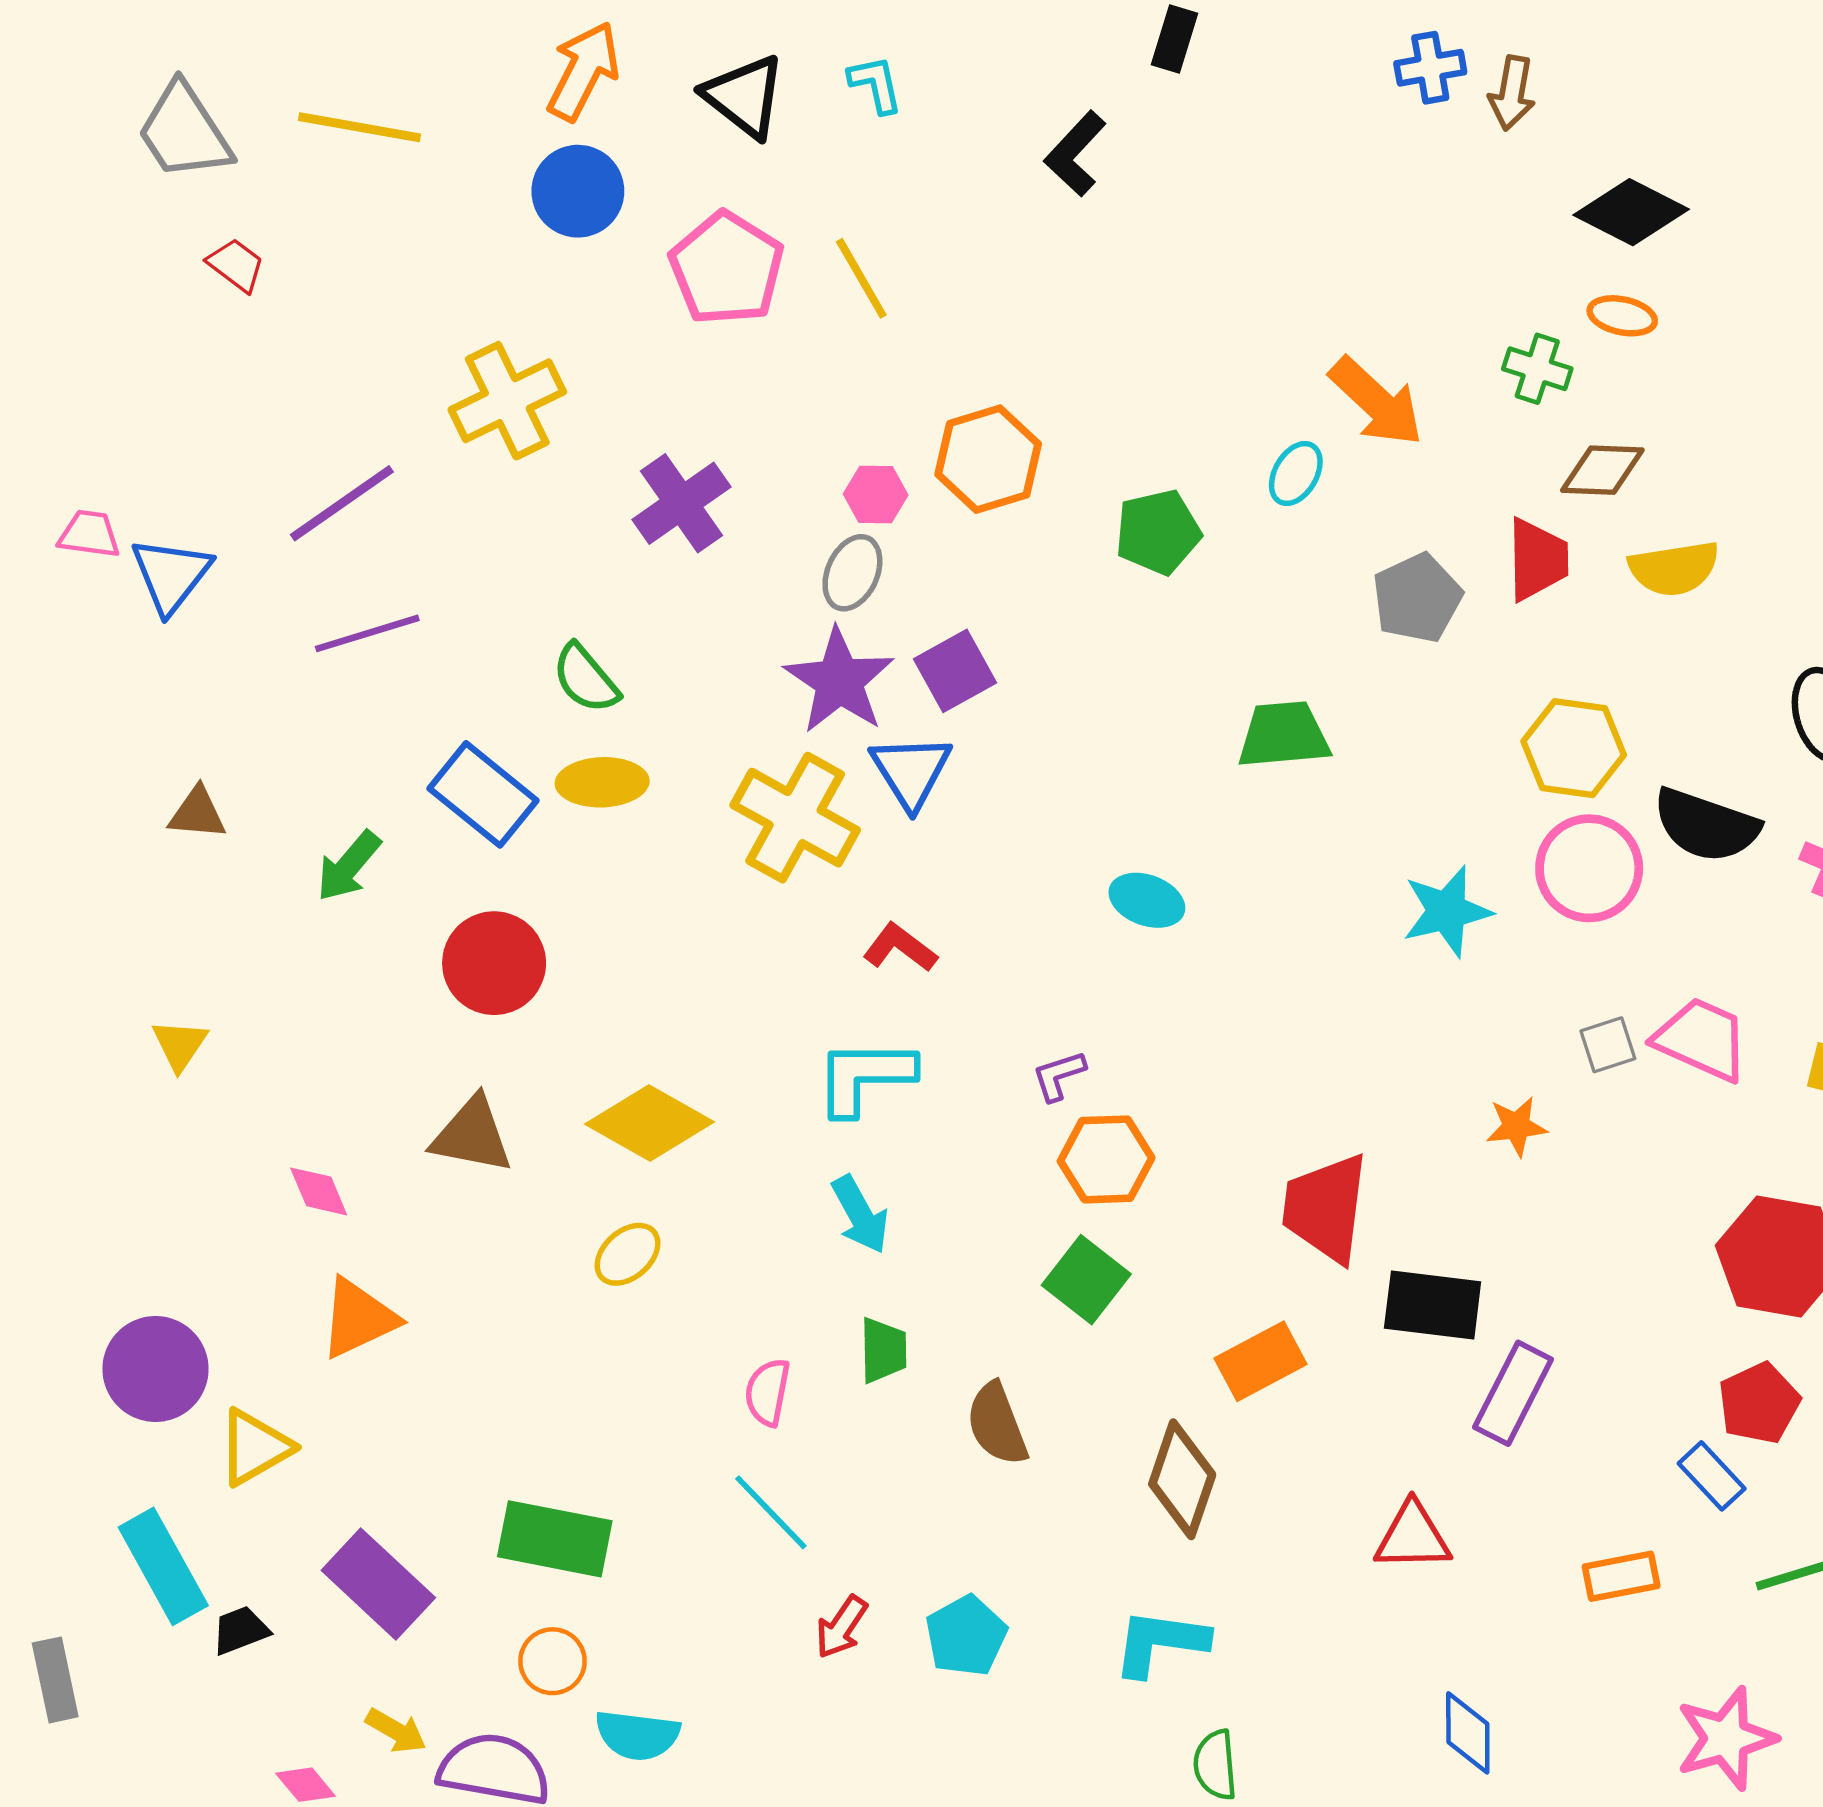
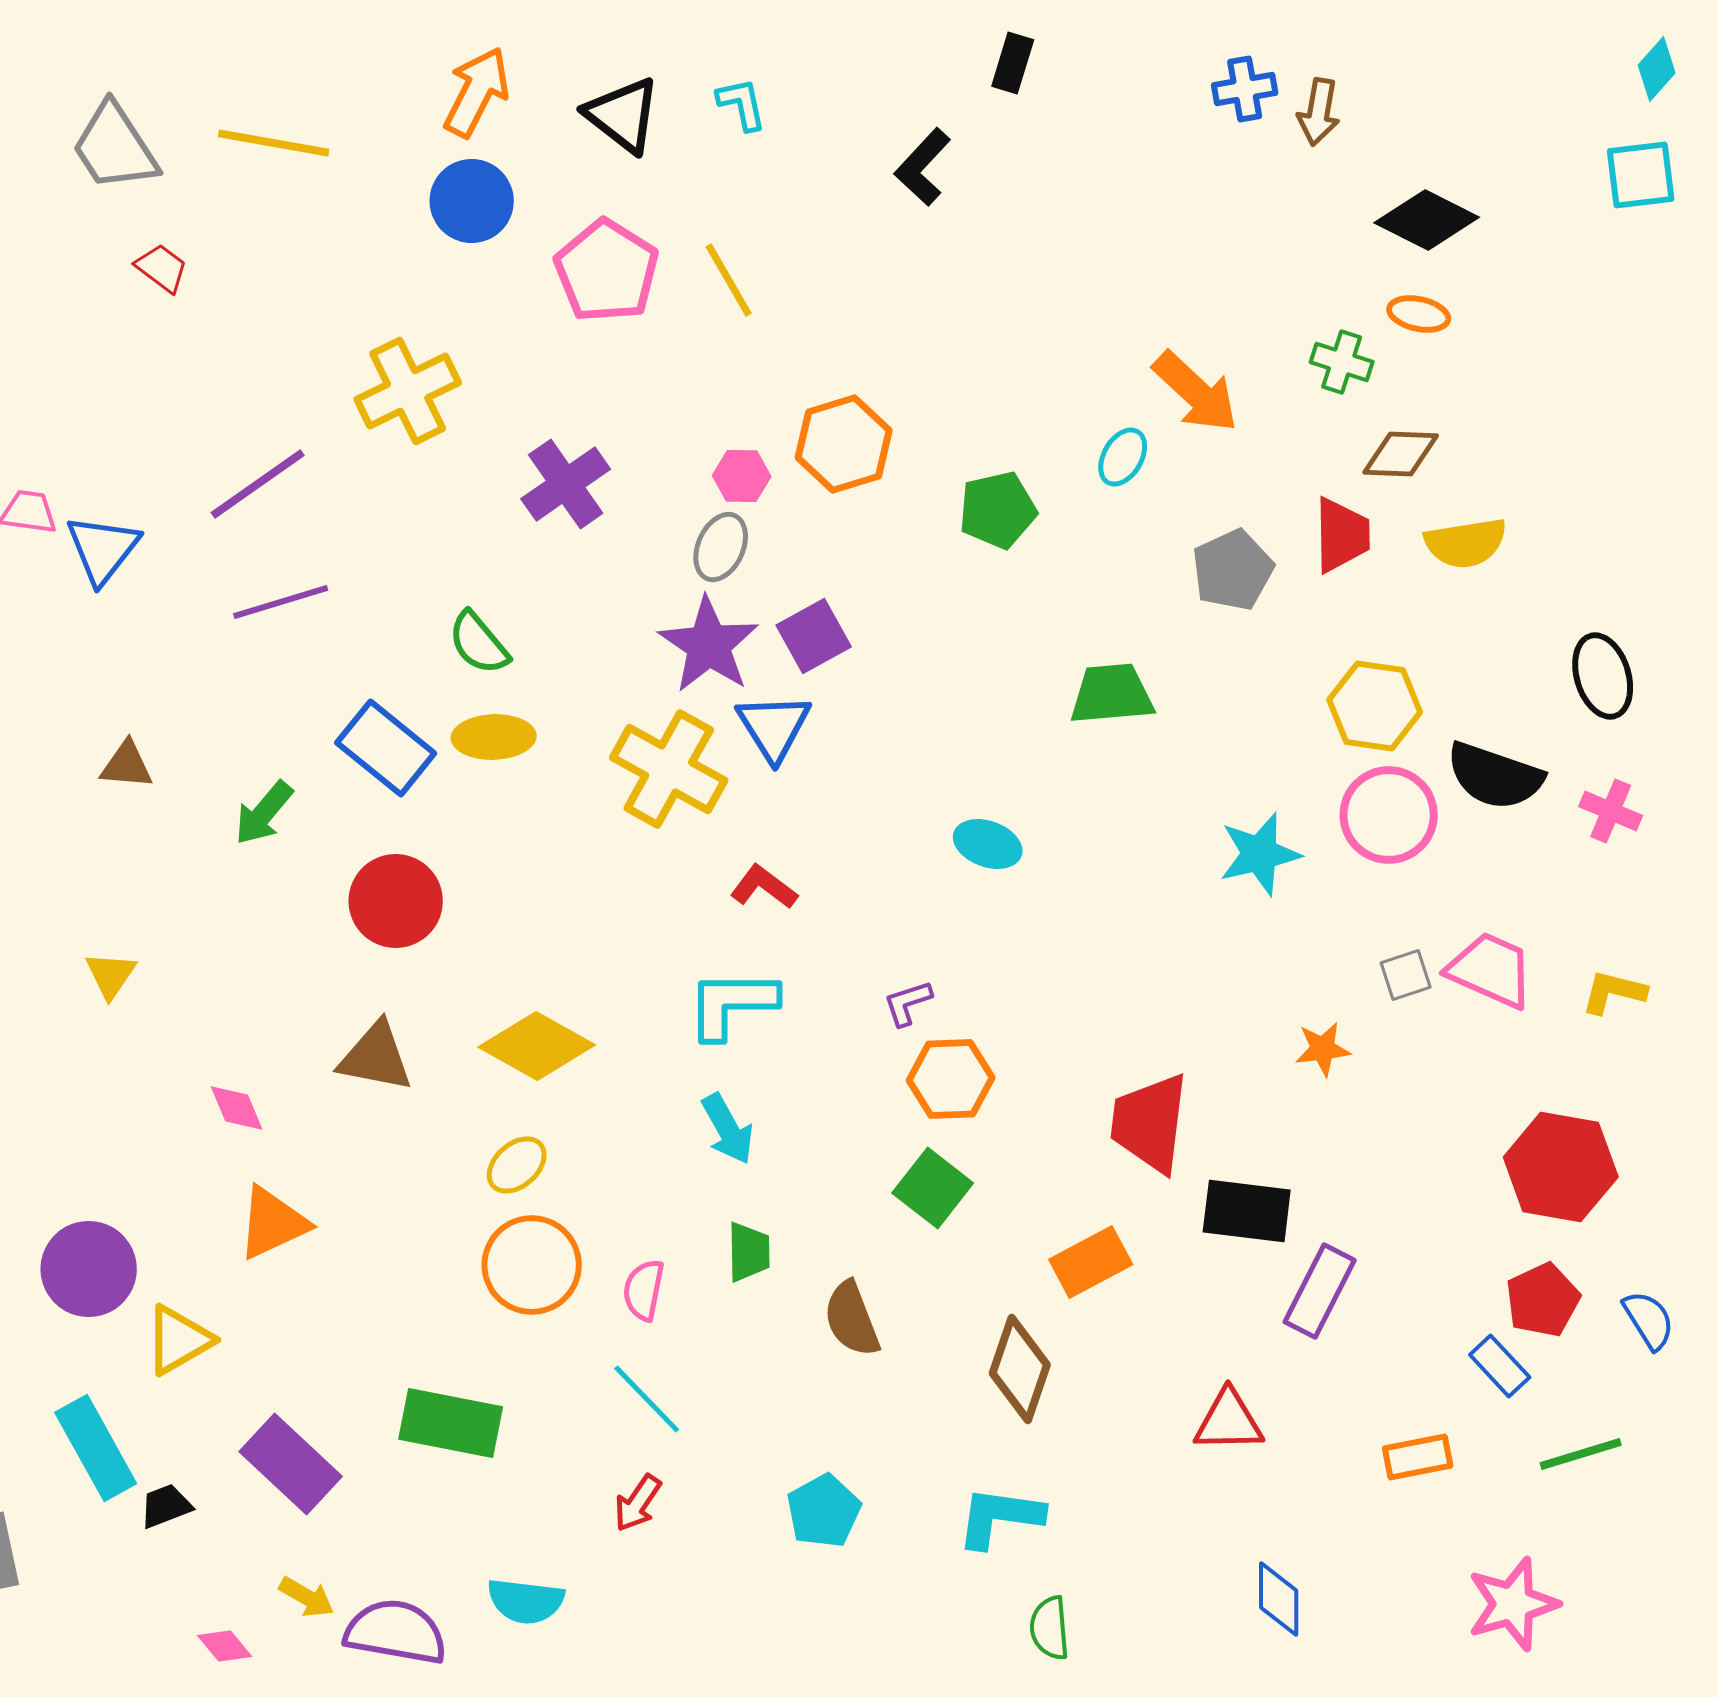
red arrow: (841, 1627) -> (638, 1503), moved
orange circle: (553, 1661) -> (532, 1265), moved, size x1.6

